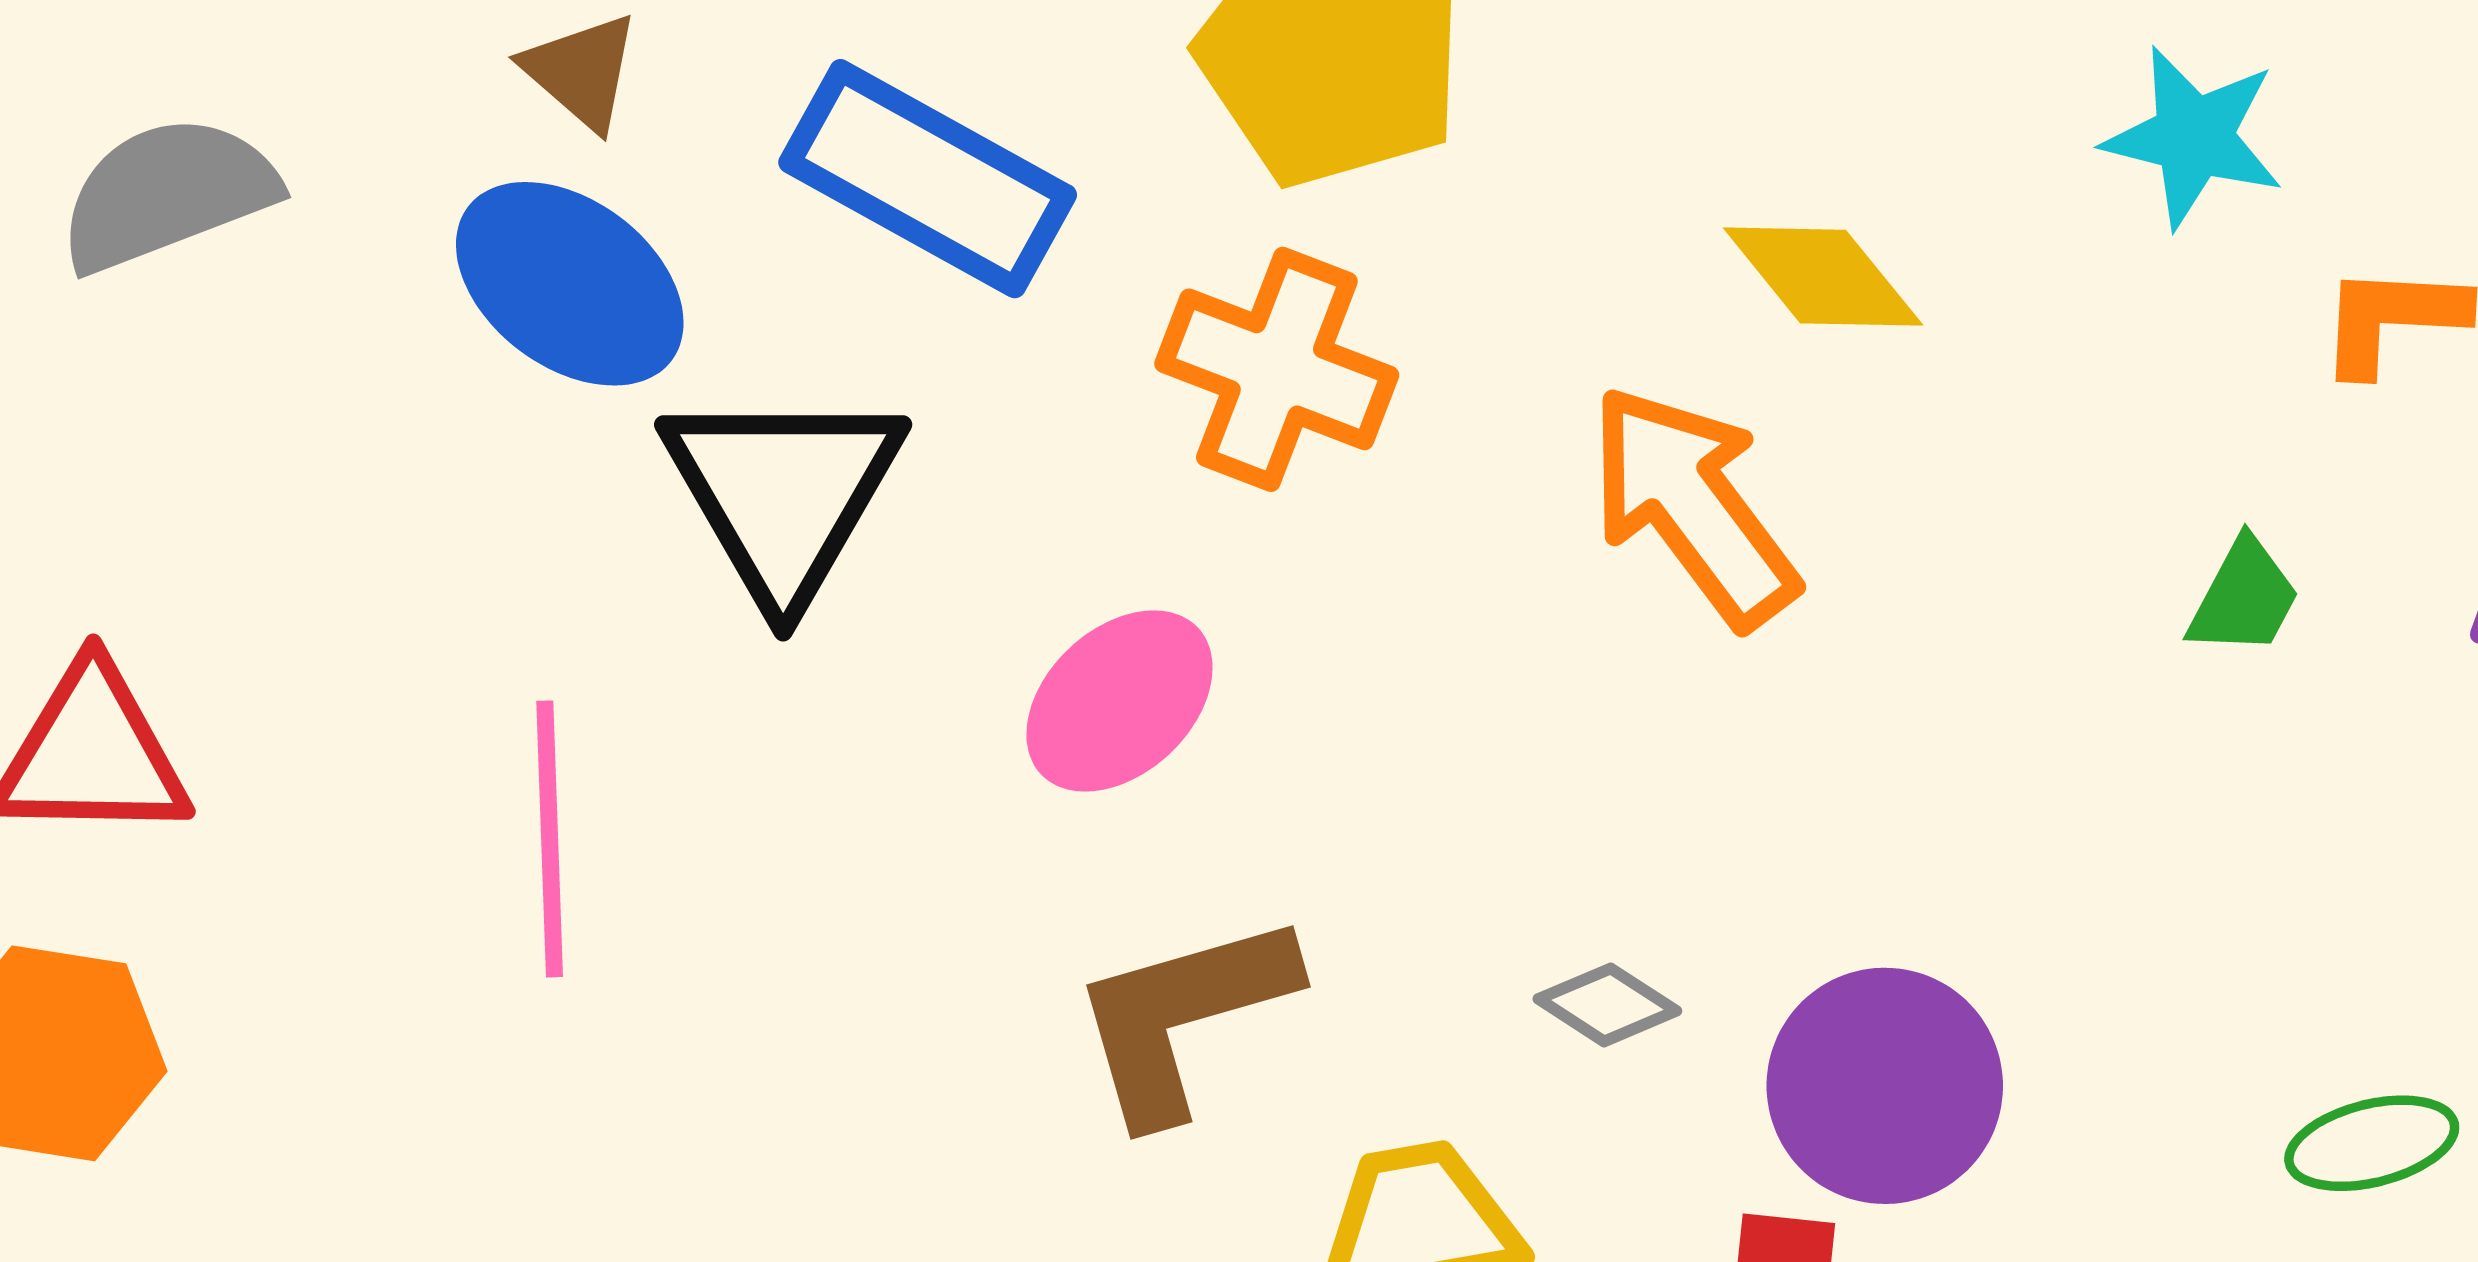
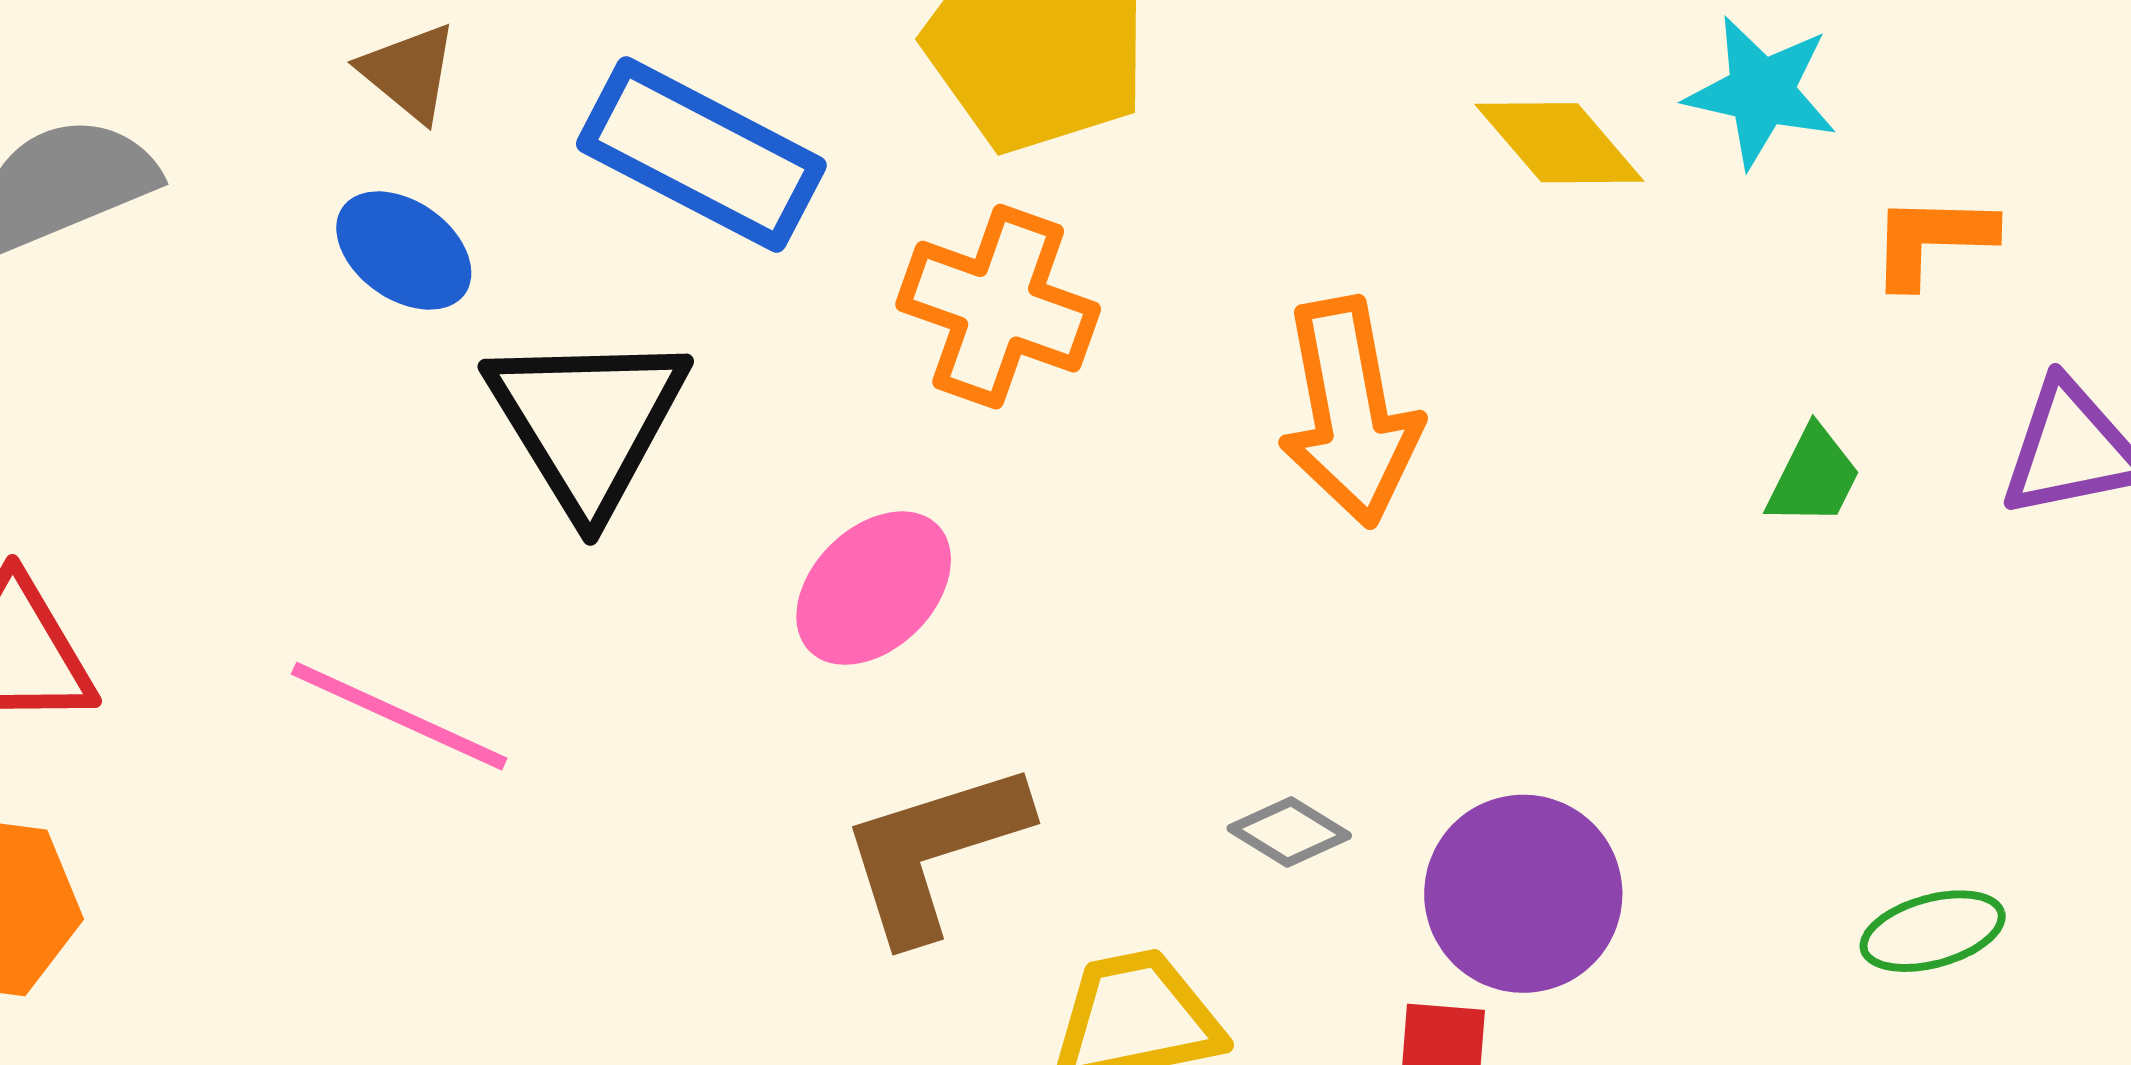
yellow diamond: (1823, 277) -> (1559, 143), moved
blue ellipse: (570, 284) -> (404, 250), size x0.7
orange arrow: (1693, 506) -> (1350, 412), turned -152
pink line: (550, 839) -> (399, 716), turned -62

